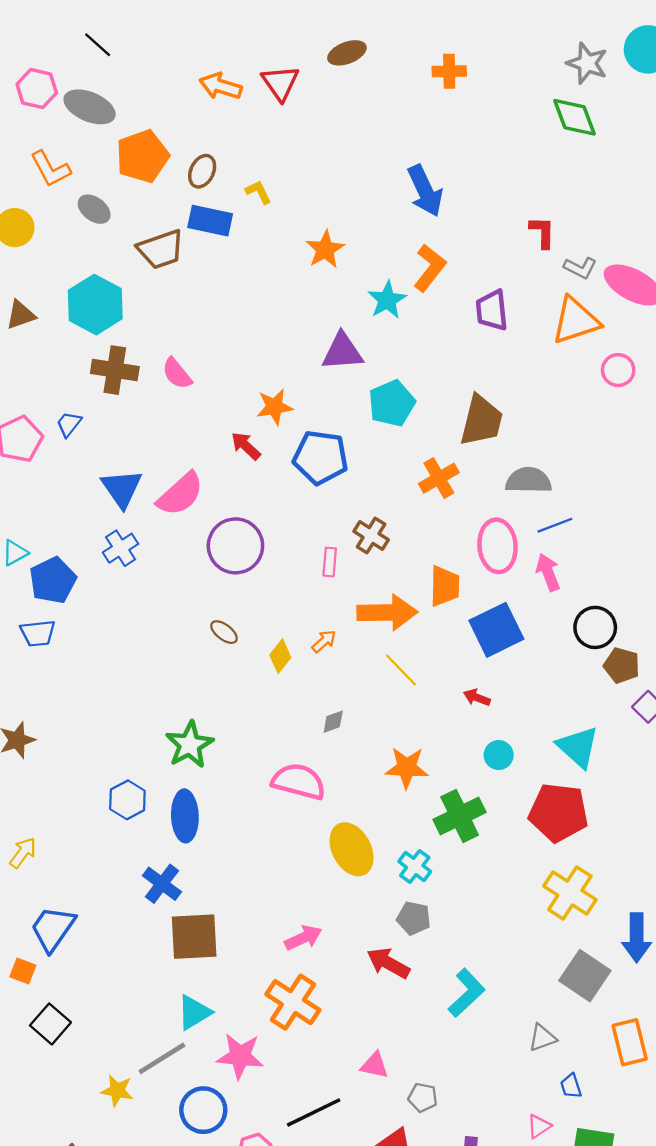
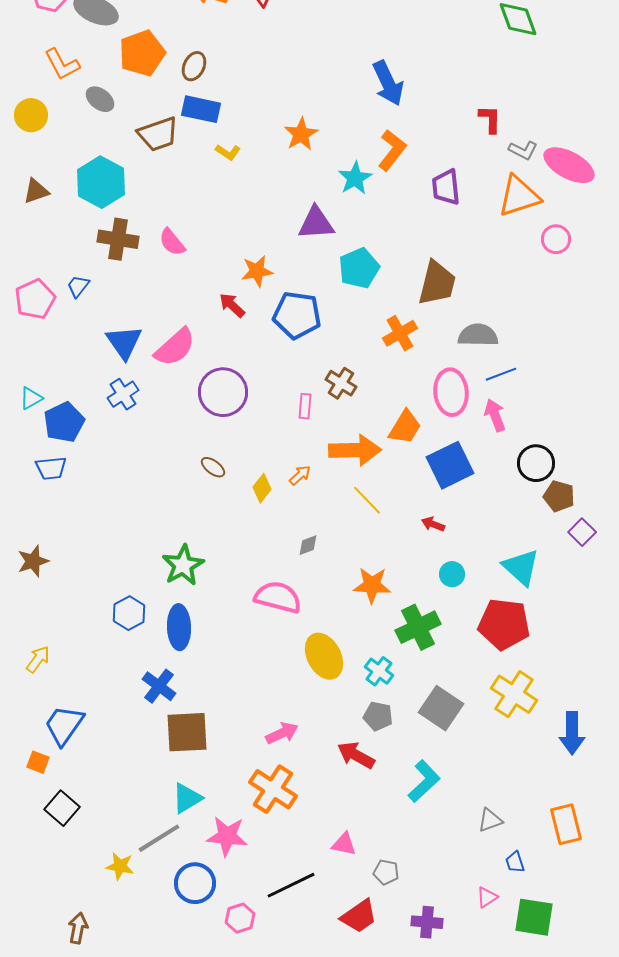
yellow L-shape: (258, 192) -> (228, 152), moved, turned 150
orange trapezoid: (445, 586) -> (405, 427), turned 30
gray square: (585, 976) -> (441, 708), moved

